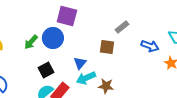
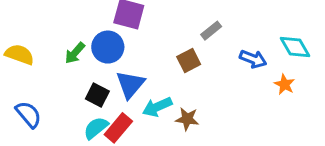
brown square: (107, 47) -> (189, 60), turned -35
blue triangle: (80, 63) -> (130, 84), moved, size x1.5
black square: (46, 70) -> (97, 95), turned -35

